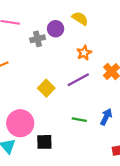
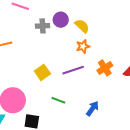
yellow semicircle: (80, 18) -> (82, 26), moved
green line: (79, 120) -> (58, 100), moved

